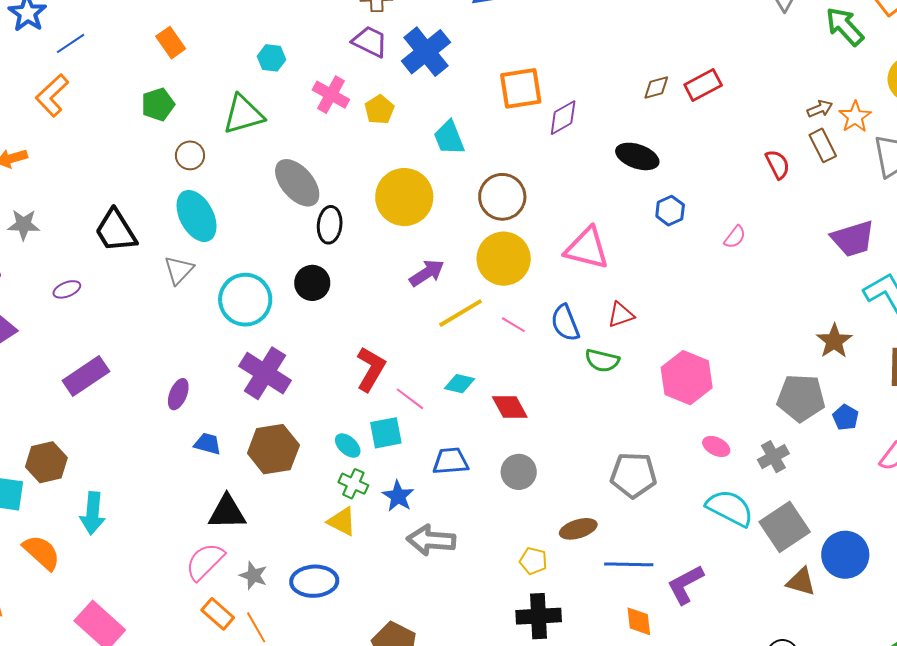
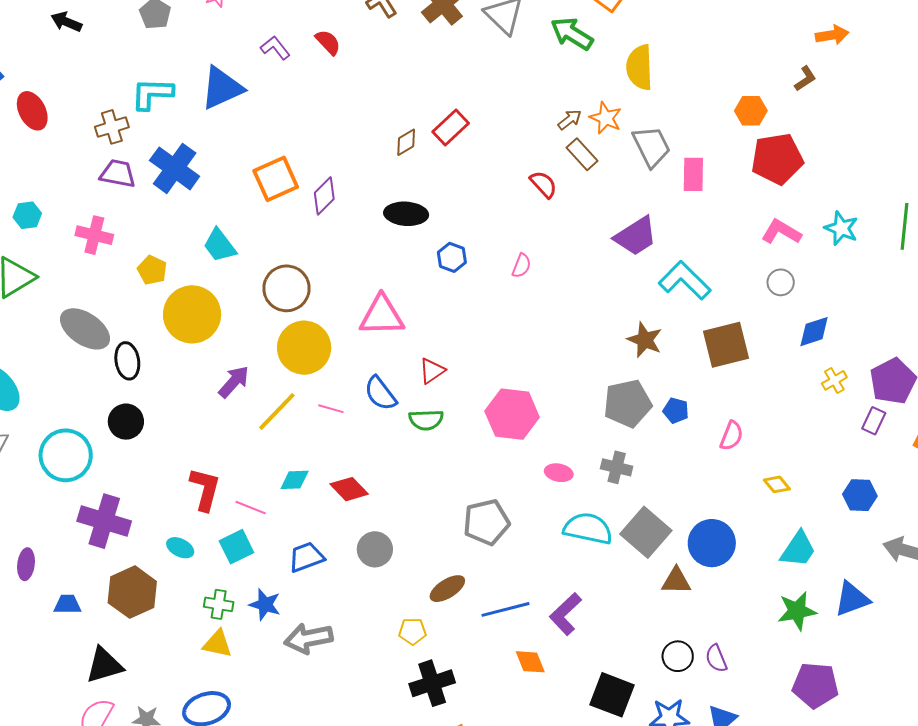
yellow pentagon: (379, 110) -> (152, 270), moved
cyan ellipse: (348, 446) -> (180, 548), moved
gray cross: (773, 457) -> (617, 467), turned -32

